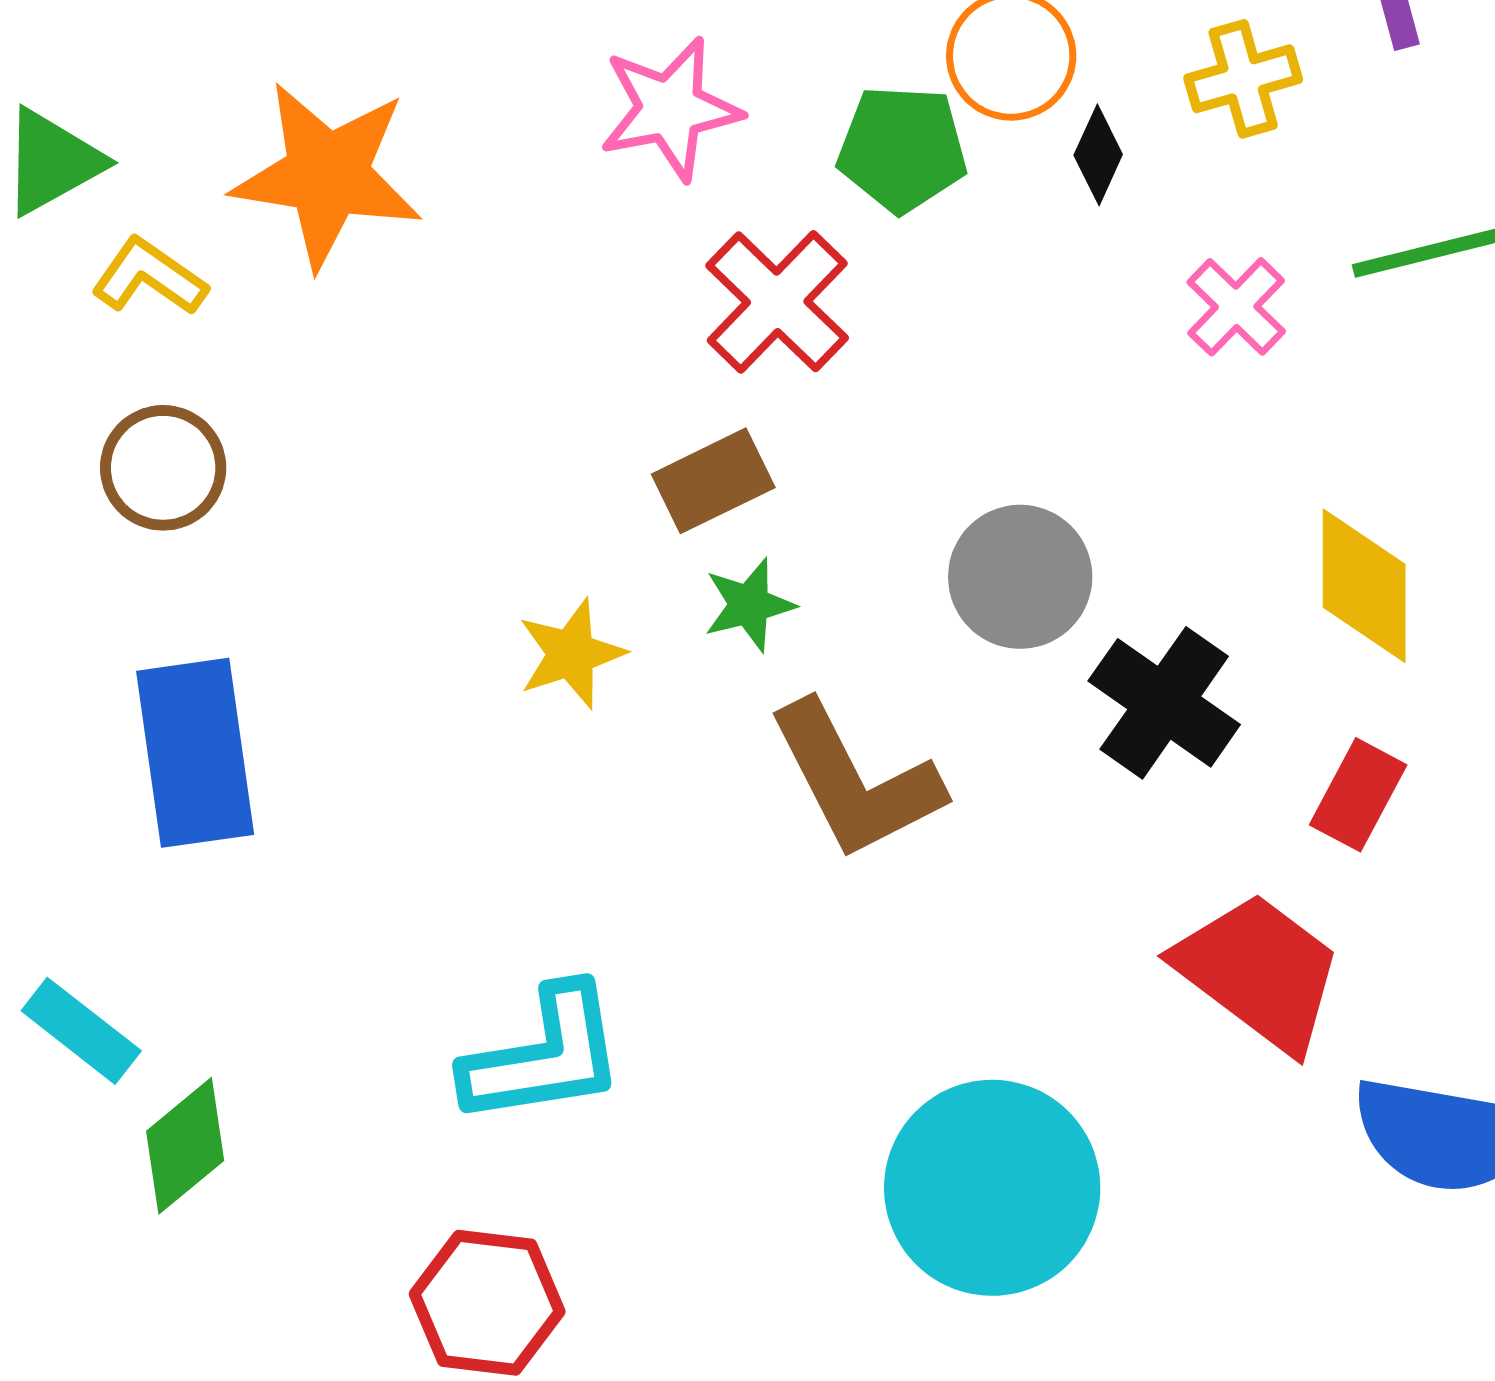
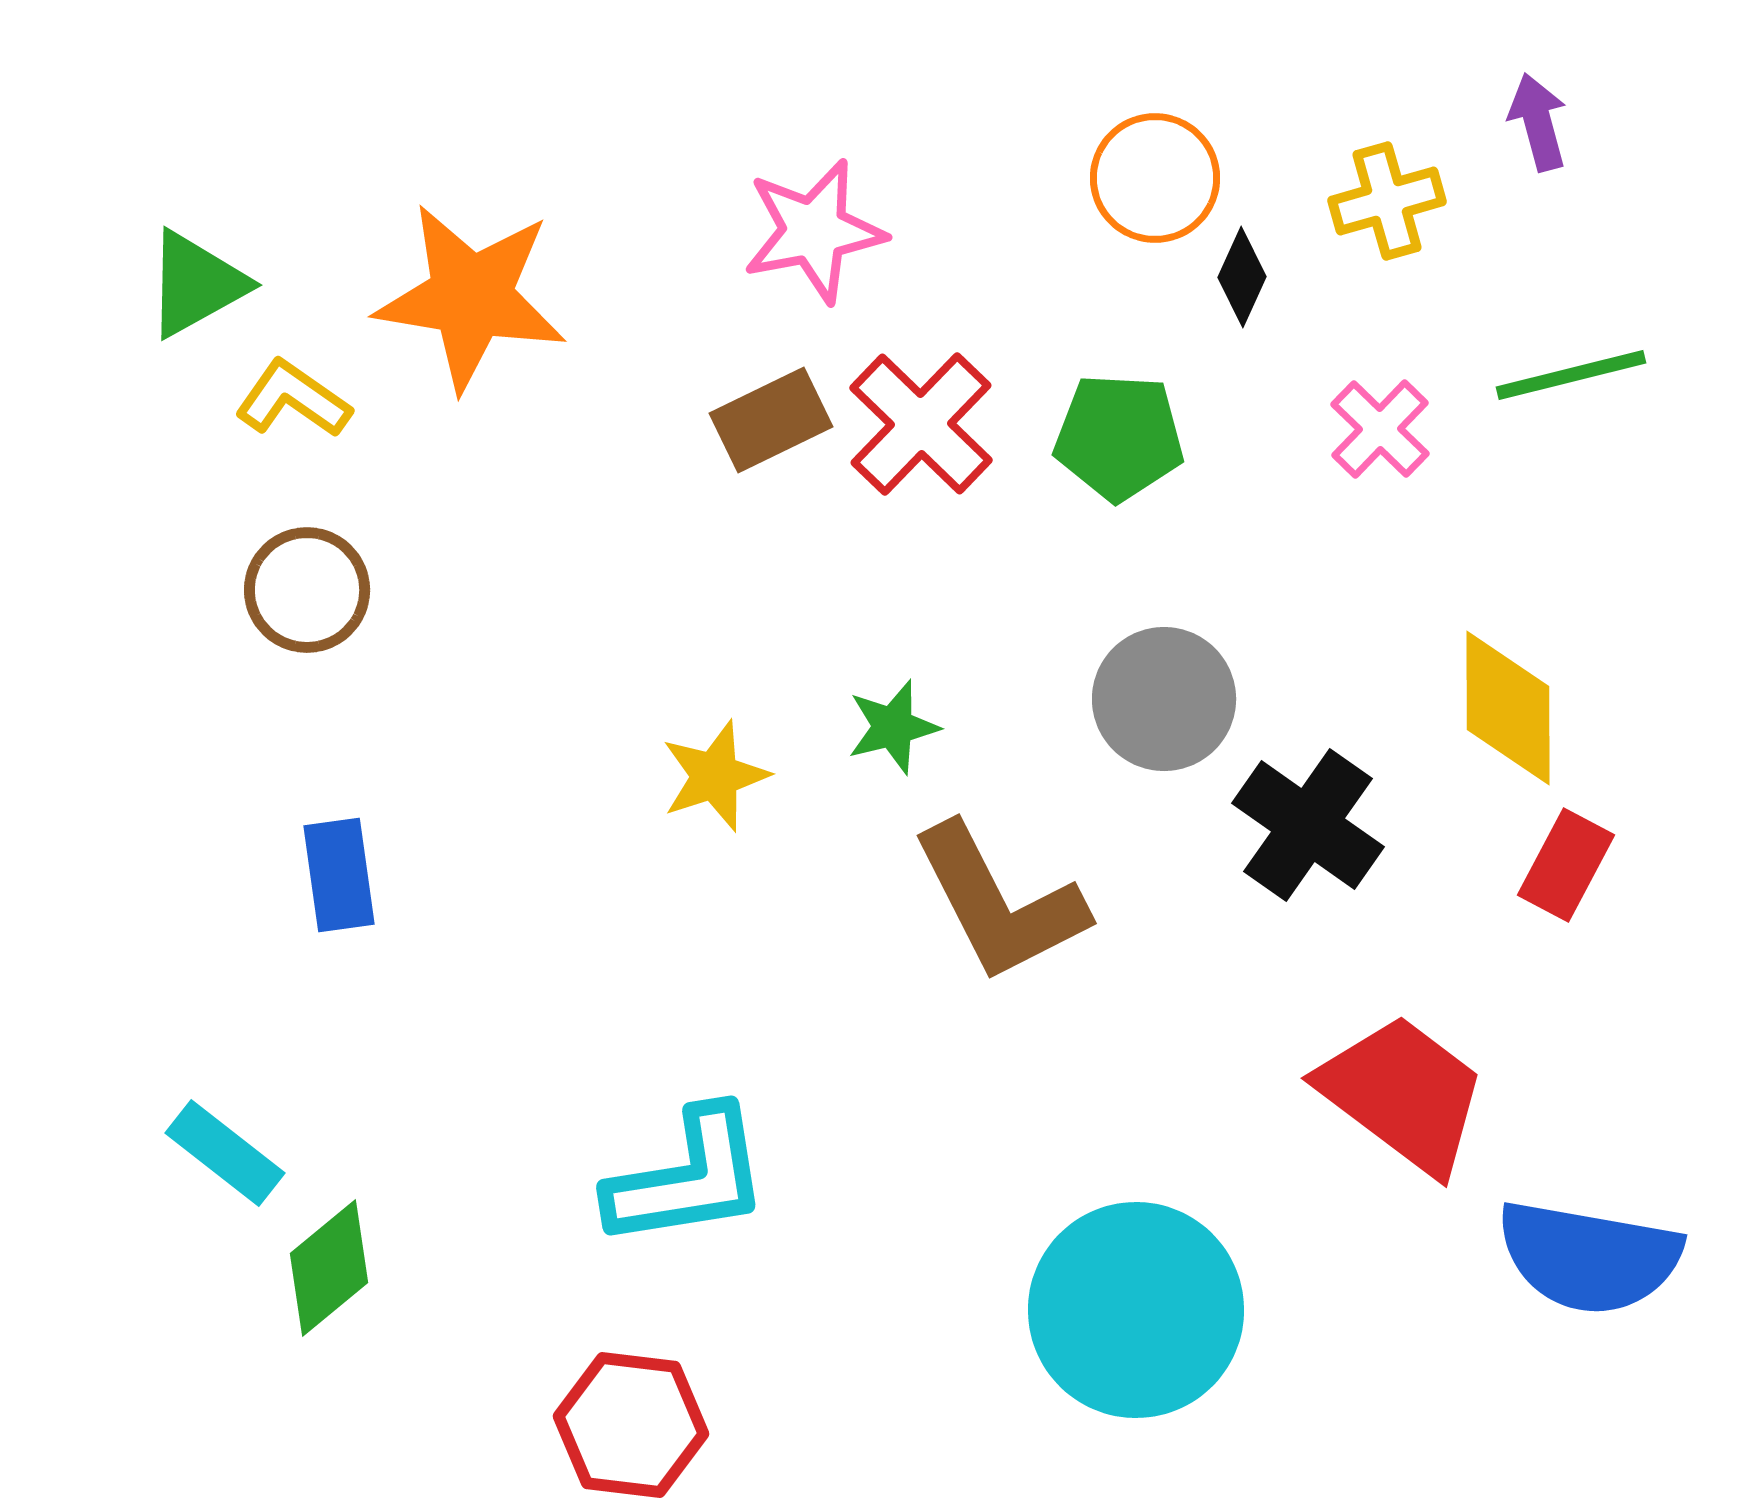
green pentagon: (902, 149) -> (1119, 437), moved
brown rectangle: (713, 481) -> (771, 420), moved
blue rectangle: (195, 753) -> (339, 875), size x0.6
red rectangle: (1358, 795) -> (1566, 865), moved

